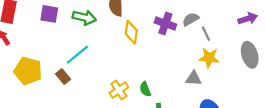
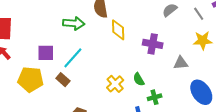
purple square: (49, 14) -> (46, 53), moved
purple cross: (165, 23) -> (153, 44), moved
gray line: (206, 34) -> (199, 14), moved
yellow star: (209, 58) -> (203, 40), moved

